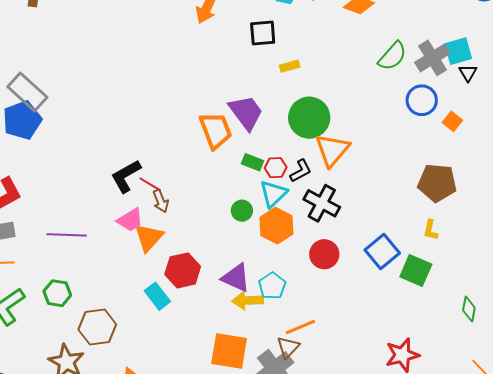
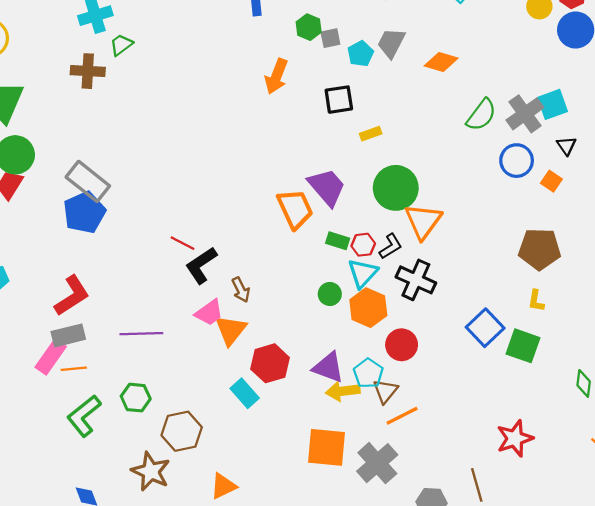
black triangle: (468, 73) -> (566, 146), moved
red line: (150, 184) -> (183, 243), moved
red circle: (324, 254) -> (402, 345), moved
brown triangle: (288, 347) -> (385, 391), moved

